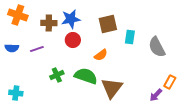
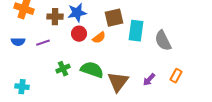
cyan rectangle: (130, 37) -> (136, 31), size x1.5
orange semicircle: (101, 55) -> (99, 38), moved
purple arrow: (156, 95) -> (149, 80), moved

